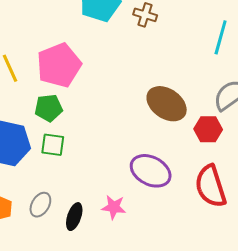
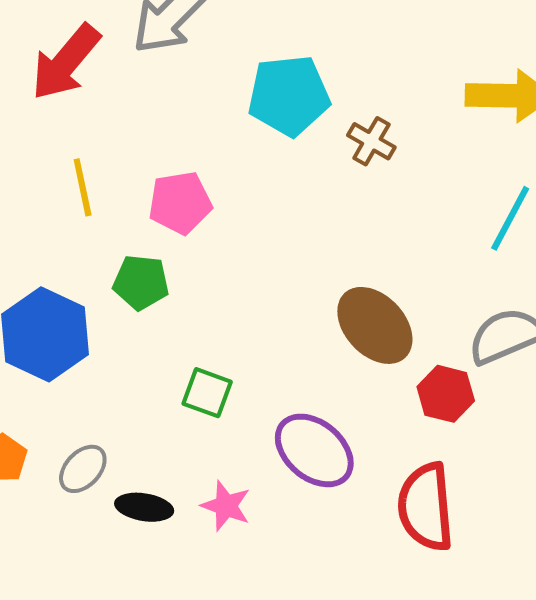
pink pentagon: (59, 65) -> (180, 203), size x0.7
green square: (53, 145) -> (207, 393), moved
black ellipse: (74, 217) -> (144, 507), turned 68

